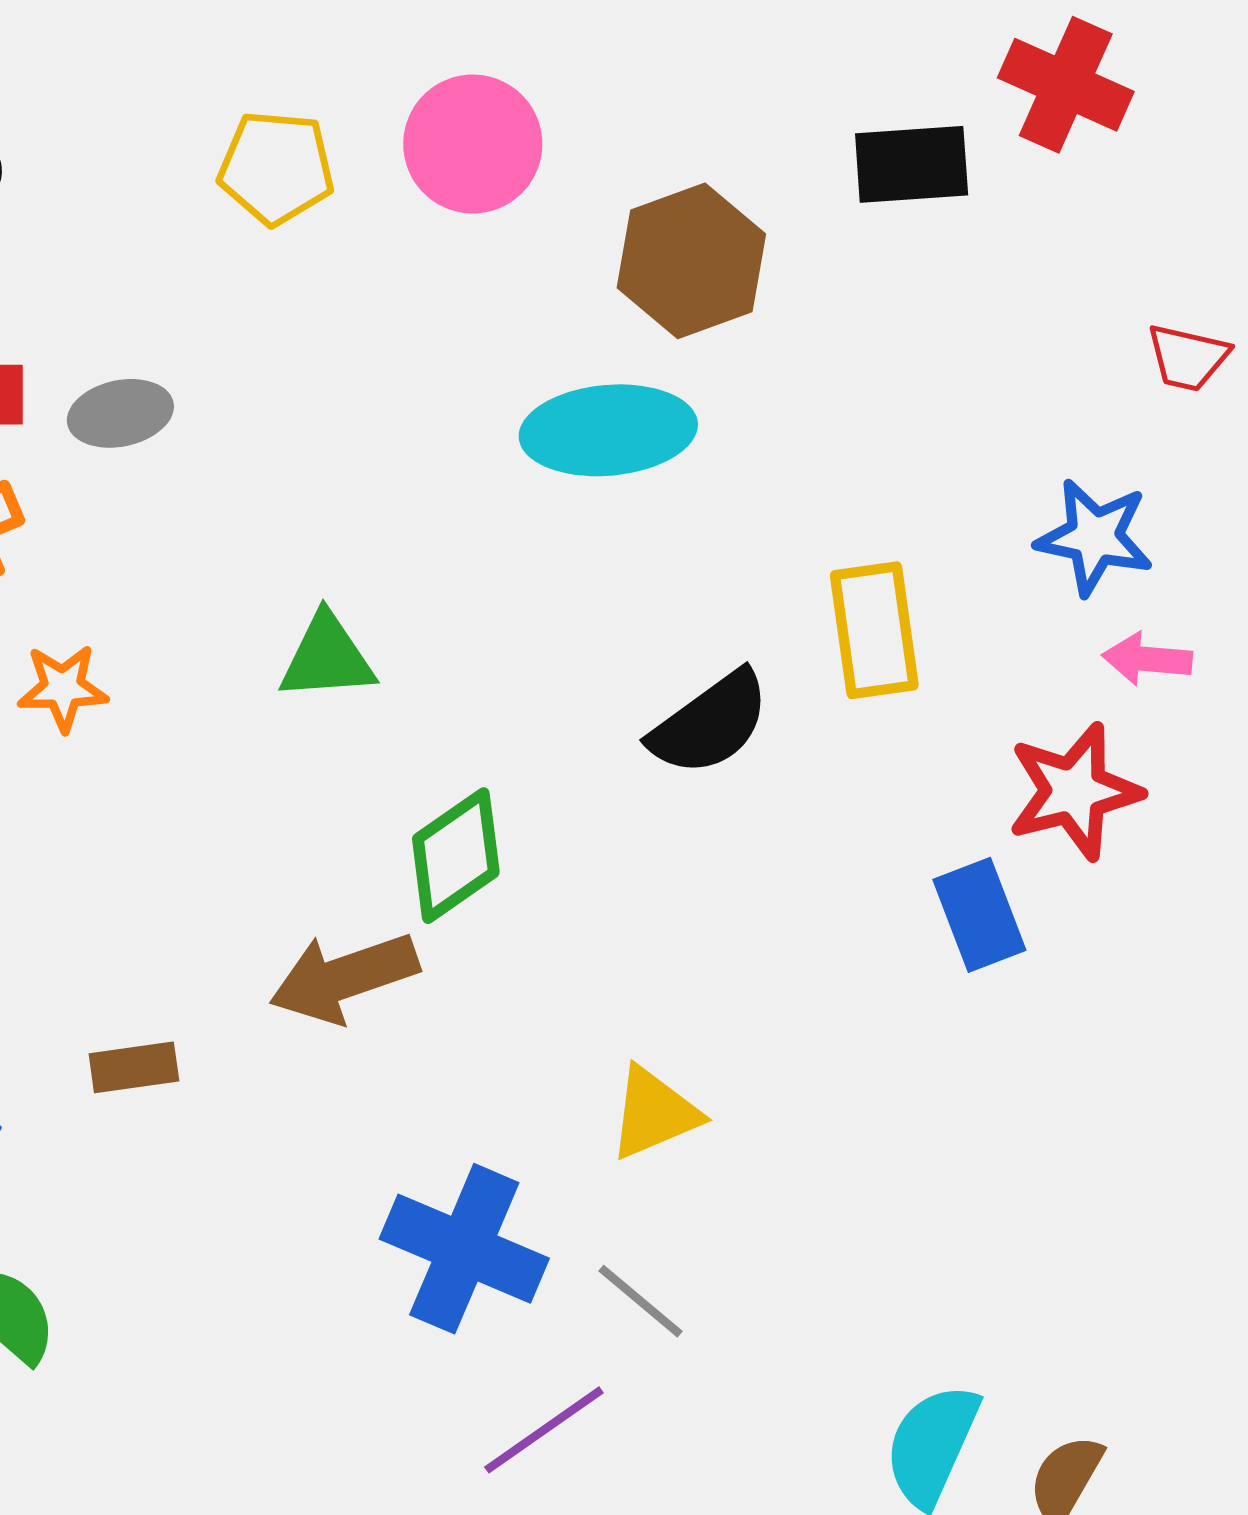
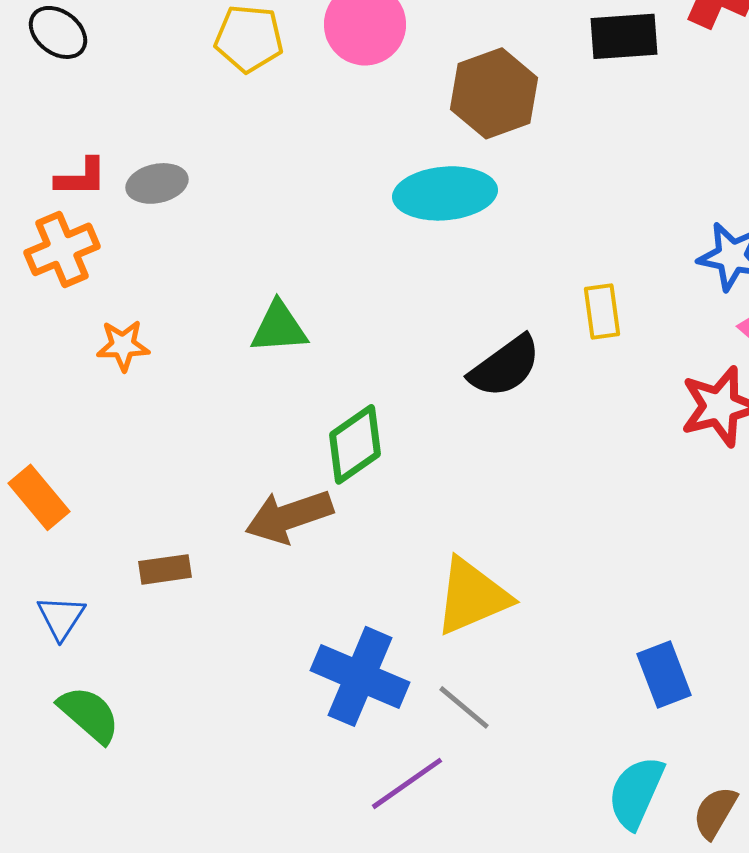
yellow rectangle: (874, 630) -> (602, 311), size x0.7
blue rectangle: (979, 915) -> (664, 674), moved
yellow triangle: (654, 1113) -> (472, 596), size x1.4

